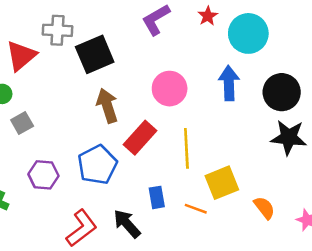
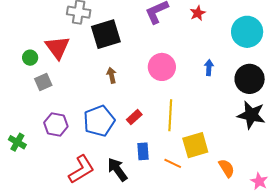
cyan circle: (248, 33) -> (247, 32), moved
red triangle: (21, 56) -> (57, 47), moved, turned -32
blue arrow: (229, 83) -> (209, 68), size x0.6
brown arrow: (107, 106) -> (112, 75), size x0.6
red rectangle: (140, 138) -> (134, 117), moved, size x0.6

